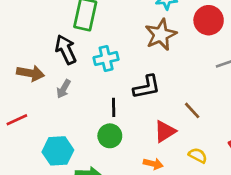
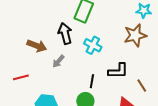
cyan cross: (106, 59) -> (93, 45), turned 30
brown line: (192, 110) -> (142, 86), moved

